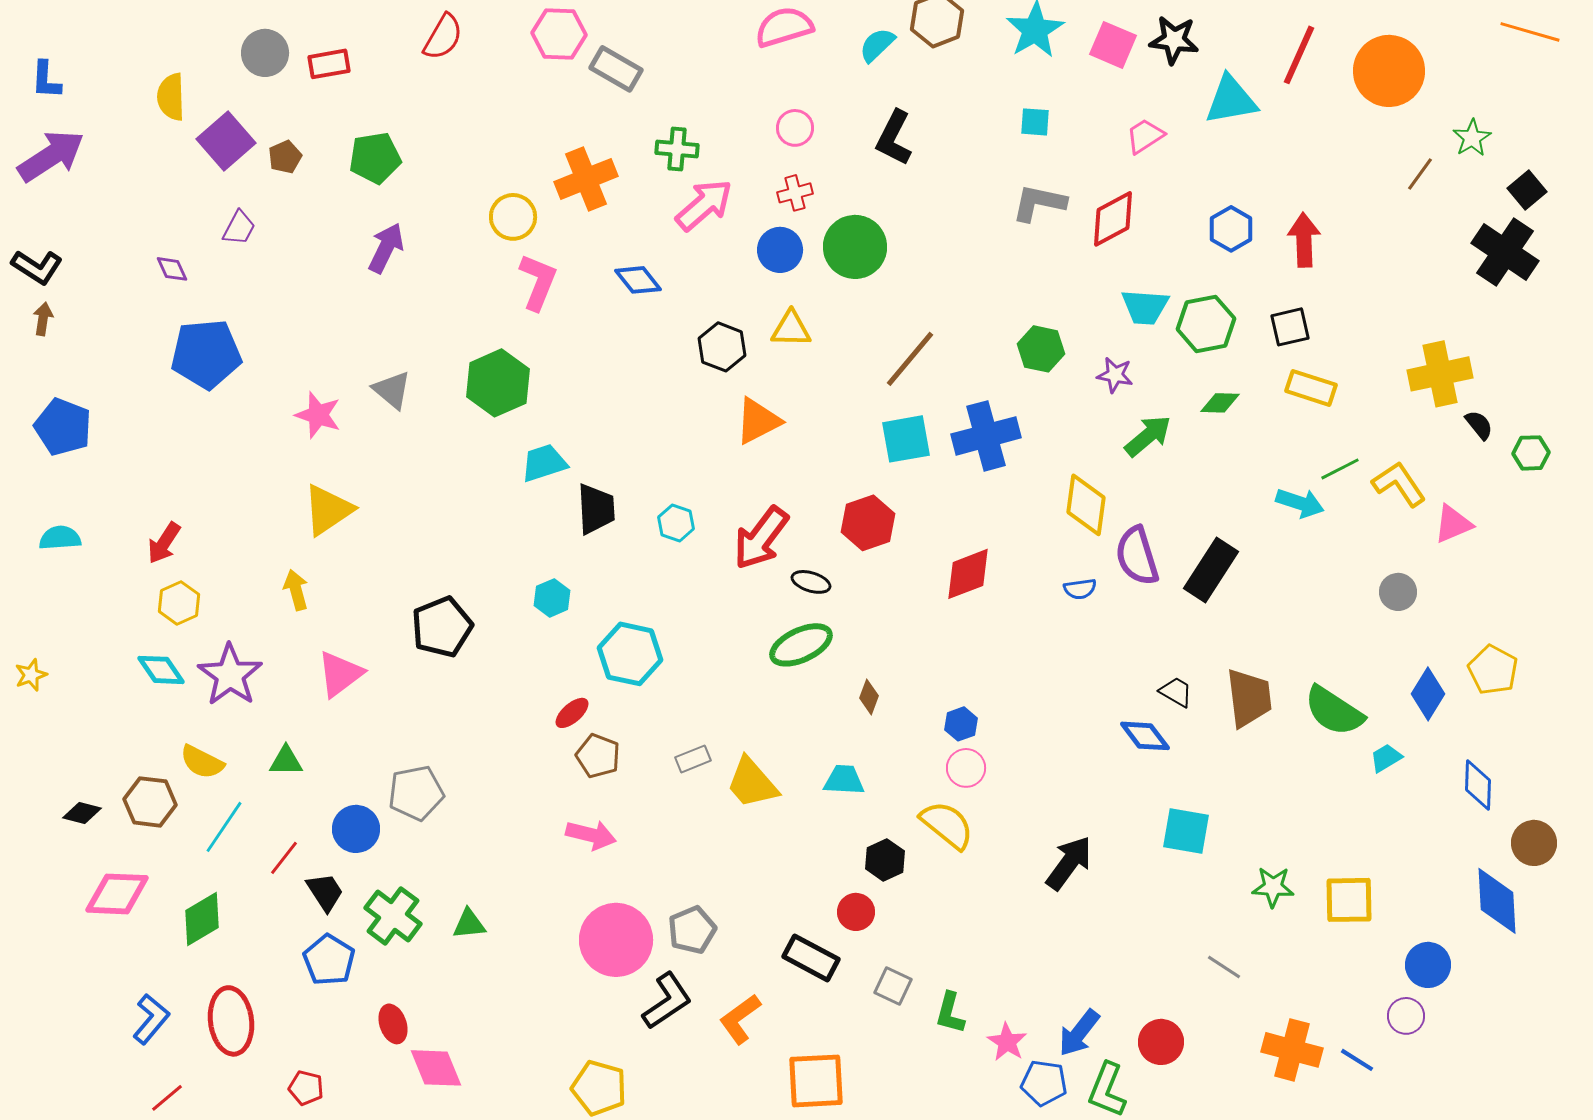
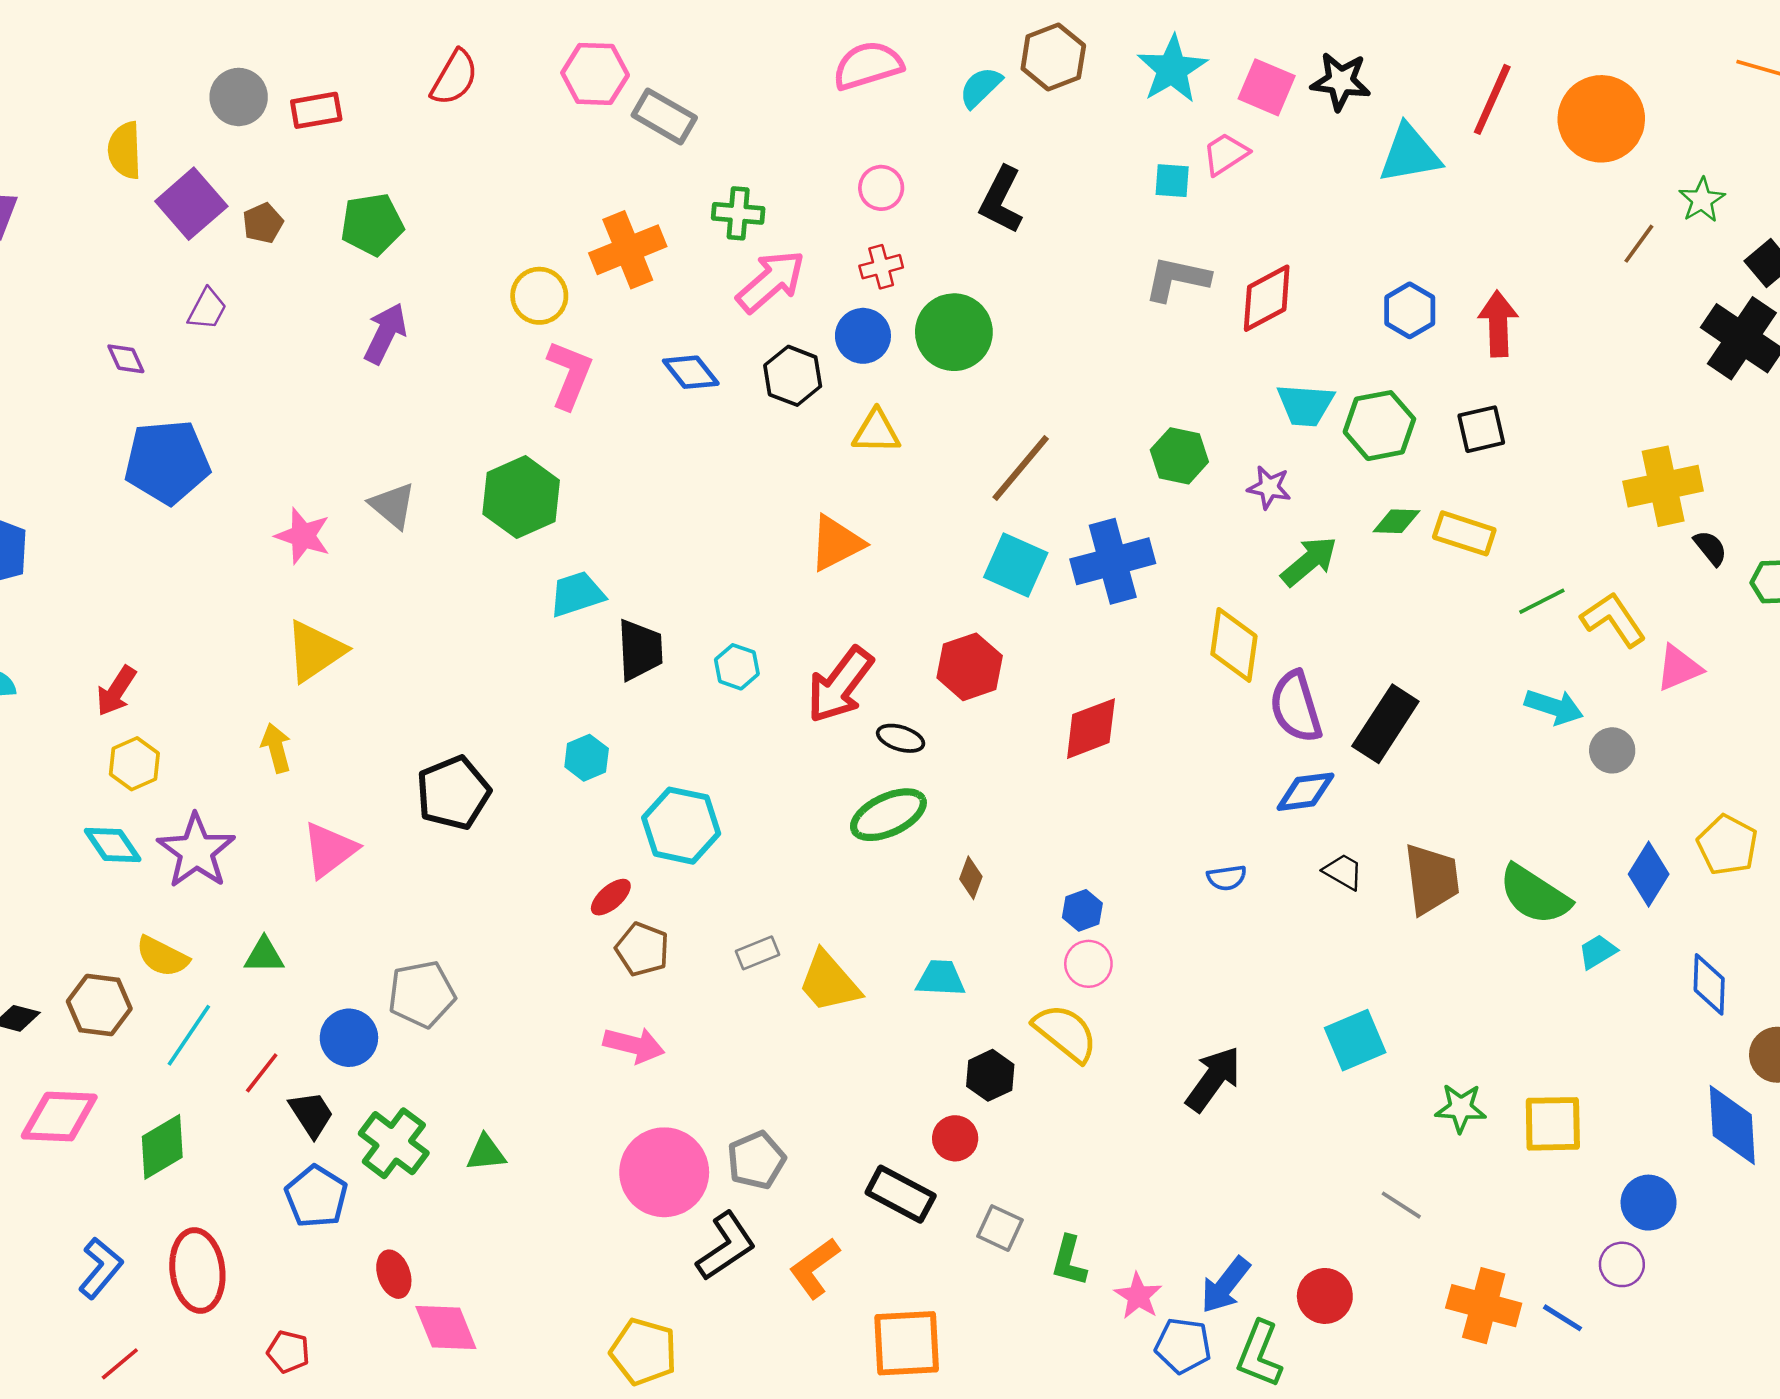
pink trapezoid: (1145, 136) -> (1225, 154), moved
black hexagon: (722, 347) -> (793, 376), moved
yellow rectangle: (1311, 388) -> (1464, 533), moved
cyan square: (906, 439) -> (1016, 565), turned 34
cyan arrow: (1300, 503) -> (1554, 707), moved
blue semicircle: (1080, 589) -> (1227, 878), moved
blue diamond: (1145, 736) -> (1305, 792), moved, turned -60
cyan square: (1186, 831) -> (1355, 1040), turned -33

